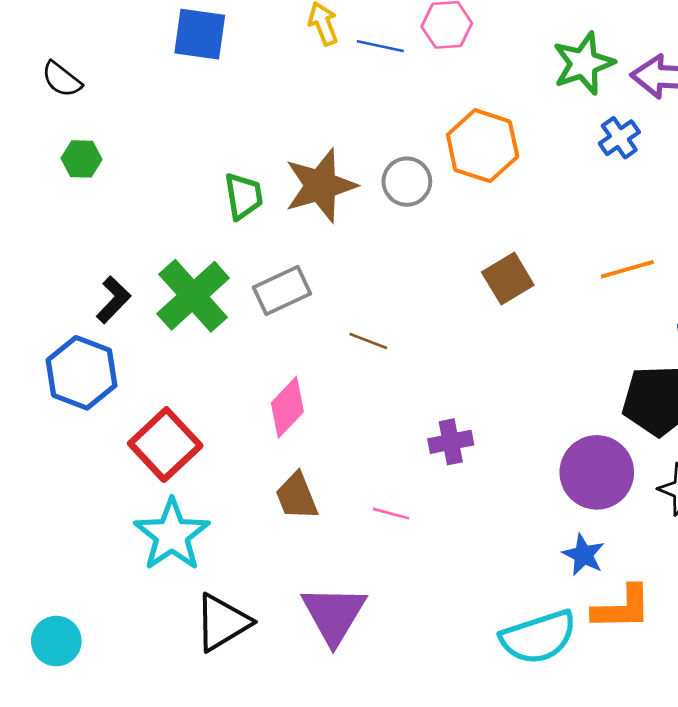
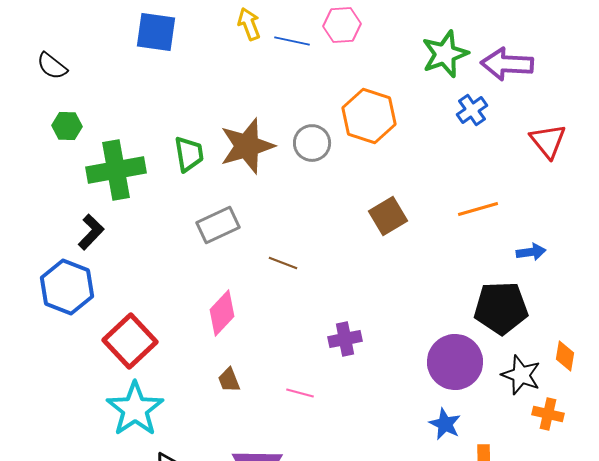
green cross: (193, 296) -> (116, 170), moved, turned 32
brown trapezoid: (297, 496) -> (229, 380), size x0.7

